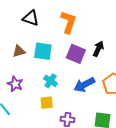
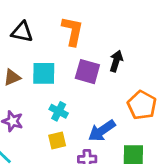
blue arrow: (84, 85) -> (102, 131), moved

